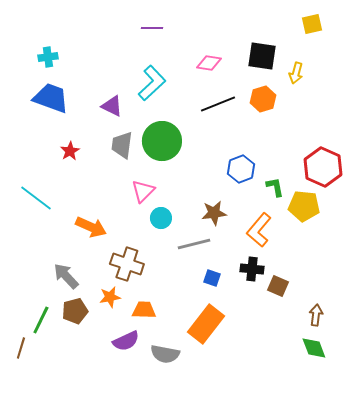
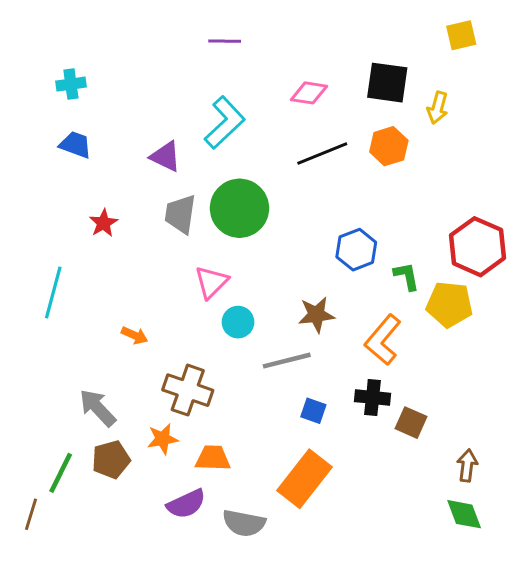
blue trapezoid: (51, 98) -> (75, 145), size x0.6
cyan line: (36, 198) -> (53, 292), turned 68
orange arrow: (91, 227) -> (135, 335), size x0.6

